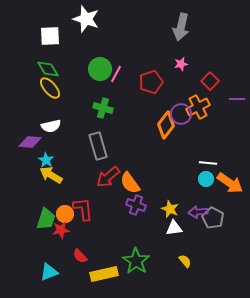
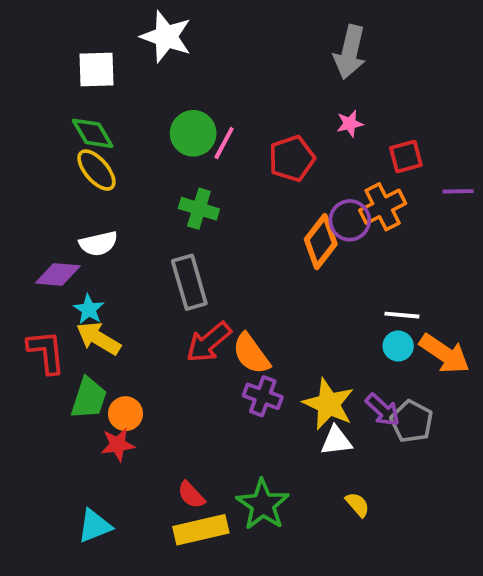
red square: (210, 81) -> (406, 157), turned 30
red L-shape: (83, 209) -> (46, 352), moved
yellow star: (170, 209) -> (329, 404), size x1.5
purple arrow: (198, 212) -> (383, 410), turned -132
green trapezoid: (46, 219) -> (89, 398), moved
red semicircle: (80, 256) -> (191, 495), moved

